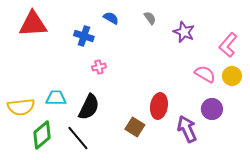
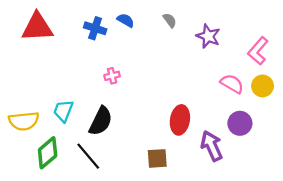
blue cross: (84, 36) -> (95, 28), moved
cyan trapezoid: (56, 98) -> (63, 111), turned -70
brown square: (135, 127) -> (157, 158), moved, turned -36

